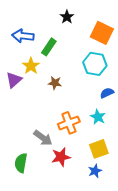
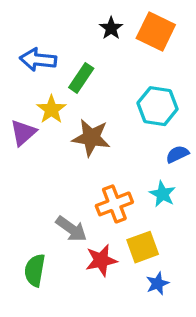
orange square: (102, 33) -> (156, 31), moved
brown star: (55, 83) -> (91, 138), size x1.6
yellow square: (99, 149) -> (143, 247), moved

